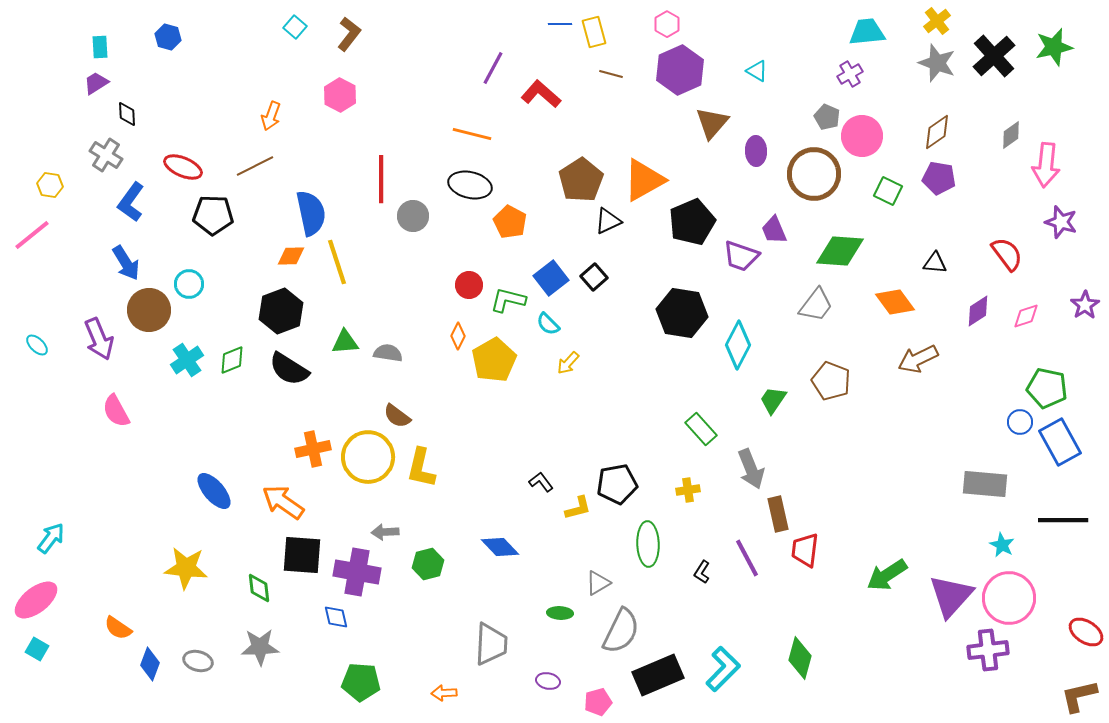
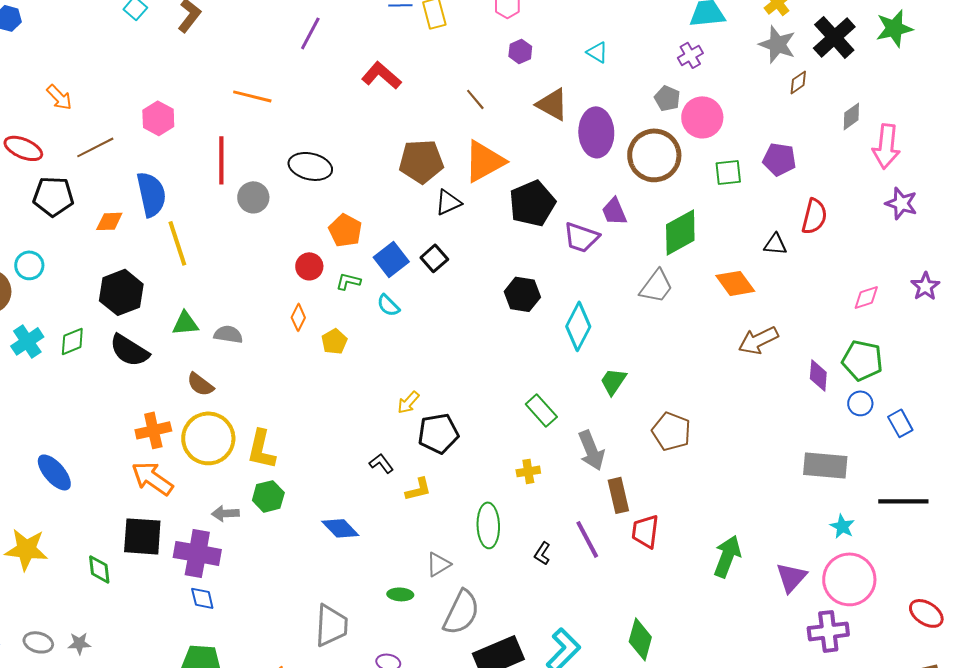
purple line: (493, 68) -> (310, 33), moved
purple hexagon: (680, 70) -> (520, 51), size x0.5
brown line: (611, 74) -> (475, 99), moved, turned 35
pink hexagon: (340, 95) -> (158, 118), moved
orange arrow: (271, 116) -> (59, 97), moved, turned -64
brown triangle: (712, 123) -> (552, 104), turned -42
brown diamond: (937, 132) -> (798, 82), moved, size x0.7
orange line: (472, 134) -> (252, 96), moved
purple ellipse: (756, 151) -> (596, 132), size x1.6
brown pentagon: (581, 180) -> (421, 161), turned 30
green square: (888, 191) -> (728, 172), turned -32
orange pentagon: (510, 222) -> (345, 230), moved
green diamond: (840, 251) -> (680, 232), turned -33
red semicircle: (1007, 254) -> (814, 216), moved, turned 51
orange diamond: (291, 256) -> (109, 221), moved
green L-shape: (508, 300) -> (348, 281), size x0.7
purple diamond: (978, 311) -> (818, 375), moved, turned -52
black hexagon: (682, 313) -> (522, 294), size x0.7
yellow pentagon: (494, 360) -> (334, 341), size x0.6
yellow arrow: (568, 363) -> (408, 402), moved
brown pentagon: (831, 381) -> (671, 431), moved
green pentagon: (1047, 388) -> (862, 360), moved
brown semicircle: (397, 416) -> (200, 384), moved
blue rectangle: (1060, 442) -> (900, 423), size x0.6
black pentagon: (617, 484) -> (438, 433), moved
orange arrow: (283, 502) -> (152, 478), moved
green hexagon: (428, 564) -> (268, 496), moved
green arrow: (887, 575) -> (727, 556), turned 144
purple triangle: (951, 596) -> (791, 577), size x0.7
blue diamond: (336, 617) -> (202, 598), moved
gray star: (260, 647) -> (79, 643), moved, size x0.6

